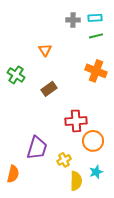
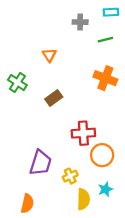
cyan rectangle: (95, 18) -> (111, 12), moved
orange semicircle: (13, 174) -> (27, 204), moved

